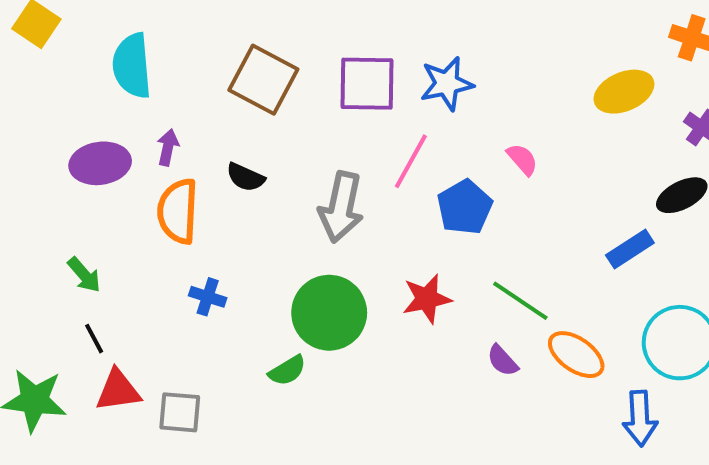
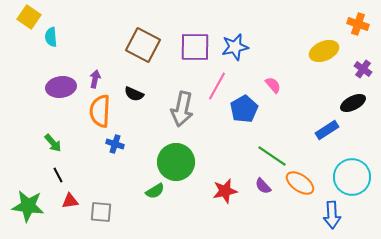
cyan semicircle: (132, 66) -> (51, 37), moved, size x0.6
blue cross: (208, 297) -> (115, 144), moved
red star: (427, 299) -> (225, 191), moved
red triangle: (118, 390) -> (70, 201), size x0.7

